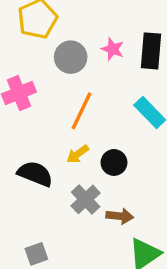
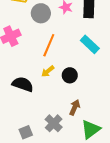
gray cross: (86, 199) -> (54, 123), moved
brown arrow: (120, 216) -> (75, 107), turned -70

